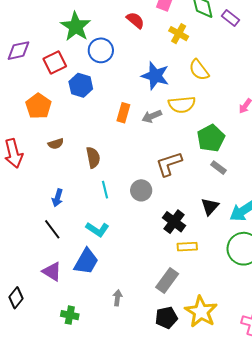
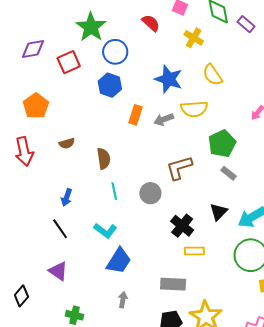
blue hexagon: (81, 85) -> (110, 85), moved
orange pentagon: (38, 106) -> (36, 106), moved
blue trapezoid: (86, 261) -> (119, 261), moved
gray rectangle: (167, 280) -> (173, 284), turned 55

